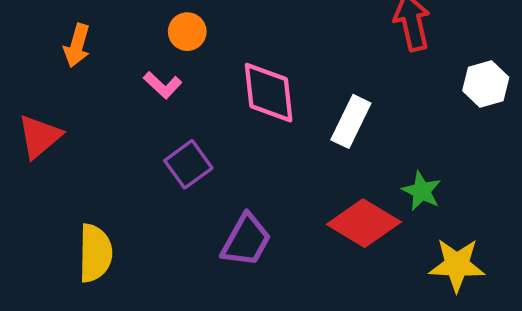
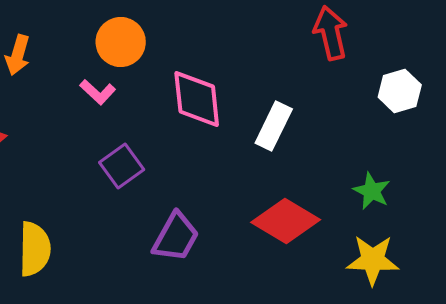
orange circle: (187, 32) -> (121, 42), size x1.4
green star: (422, 191) -> (372, 191), moved

